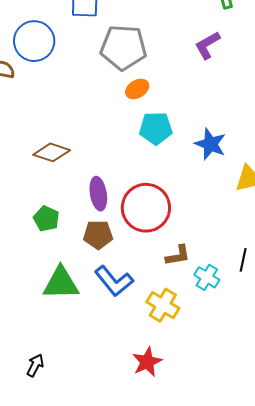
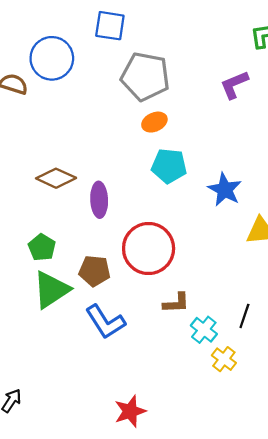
purple ellipse: (98, 194) -> (99, 200), moved
green triangle: (61, 283) -> (51, 290), moved, turned -39
yellow cross: (163, 305) -> (224, 359), moved, size x0.7

